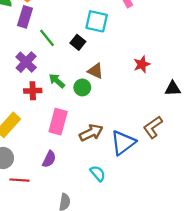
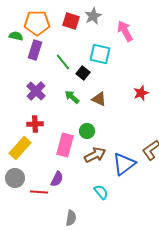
green line: (47, 38) -> (63, 62), moved
green arrow: (57, 81) -> (72, 97), moved
green circle: (82, 87) -> (87, 131), moved
red cross: (33, 91) -> (35, 124), moved
red line: (19, 180) -> (39, 192), moved

